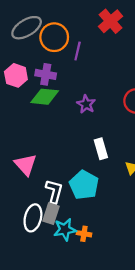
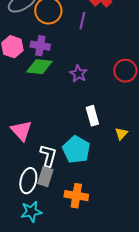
purple line: (78, 51) -> (82, 21), moved
cyan star: (65, 230) -> (31, 212), moved
orange cross: (84, 234) -> (76, 196), size x1.6

